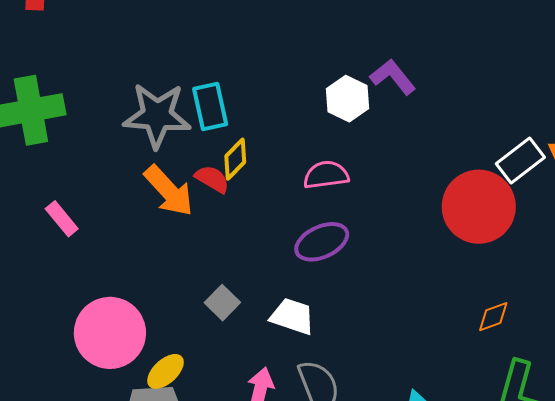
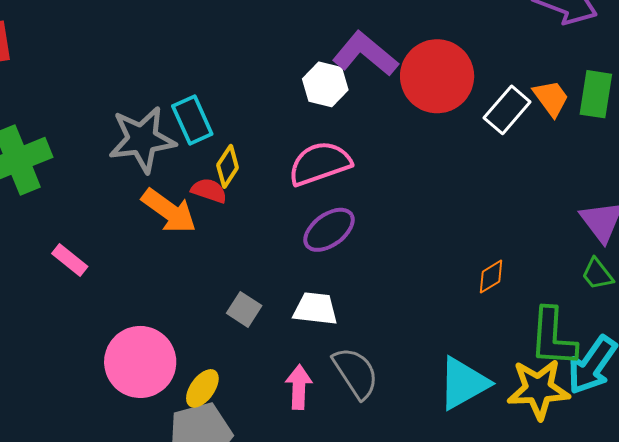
purple L-shape: (393, 77) -> (365, 54), size x1.4
pink semicircle: (326, 175) -> (320, 163), size x1.4
red circle: (479, 207) -> (437, 76), moved
orange diamond: (493, 317) -> (491, 277), moved

